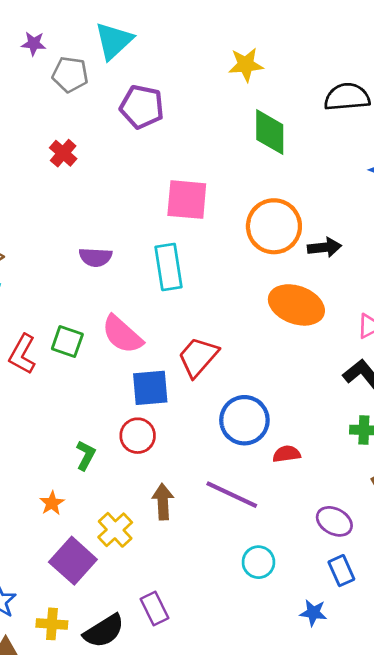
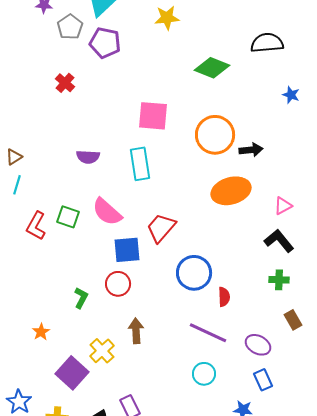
yellow star: (246, 65) -> (167, 18), moved
gray pentagon: (70, 74) -> (70, 27), turned 30
purple pentagon: (142, 107) -> (105, 43), moved
green diamond: (270, 132) -> (212, 68), turned -68
orange ellipse: (296, 305) -> (231, 191), turned -36
red semicircle: (287, 454) -> (224, 297), turned 96
purple line: (232, 495) -> (208, 333), moved
orange star: (52, 503) -> (41, 332), moved

